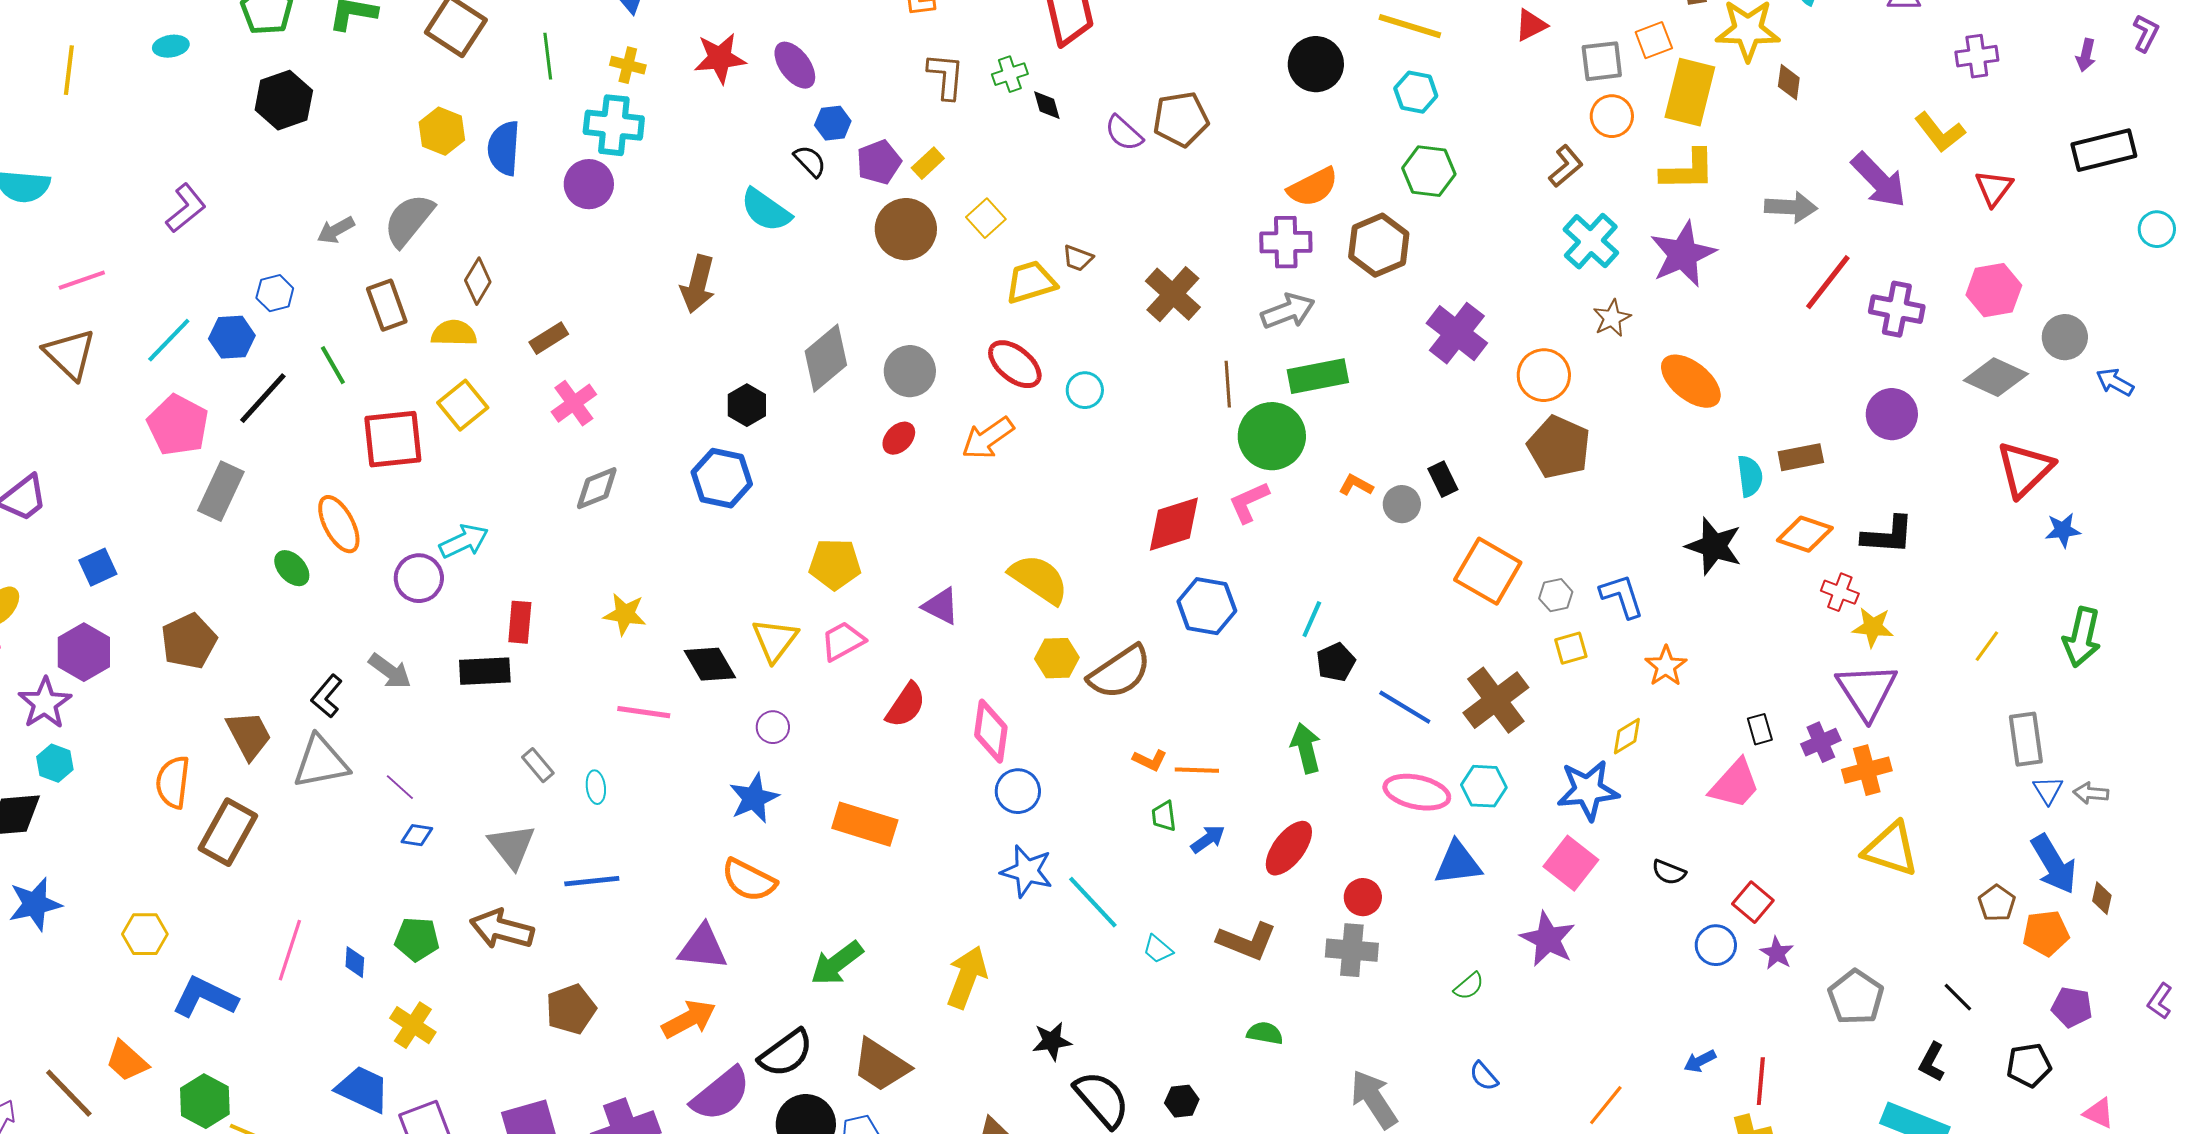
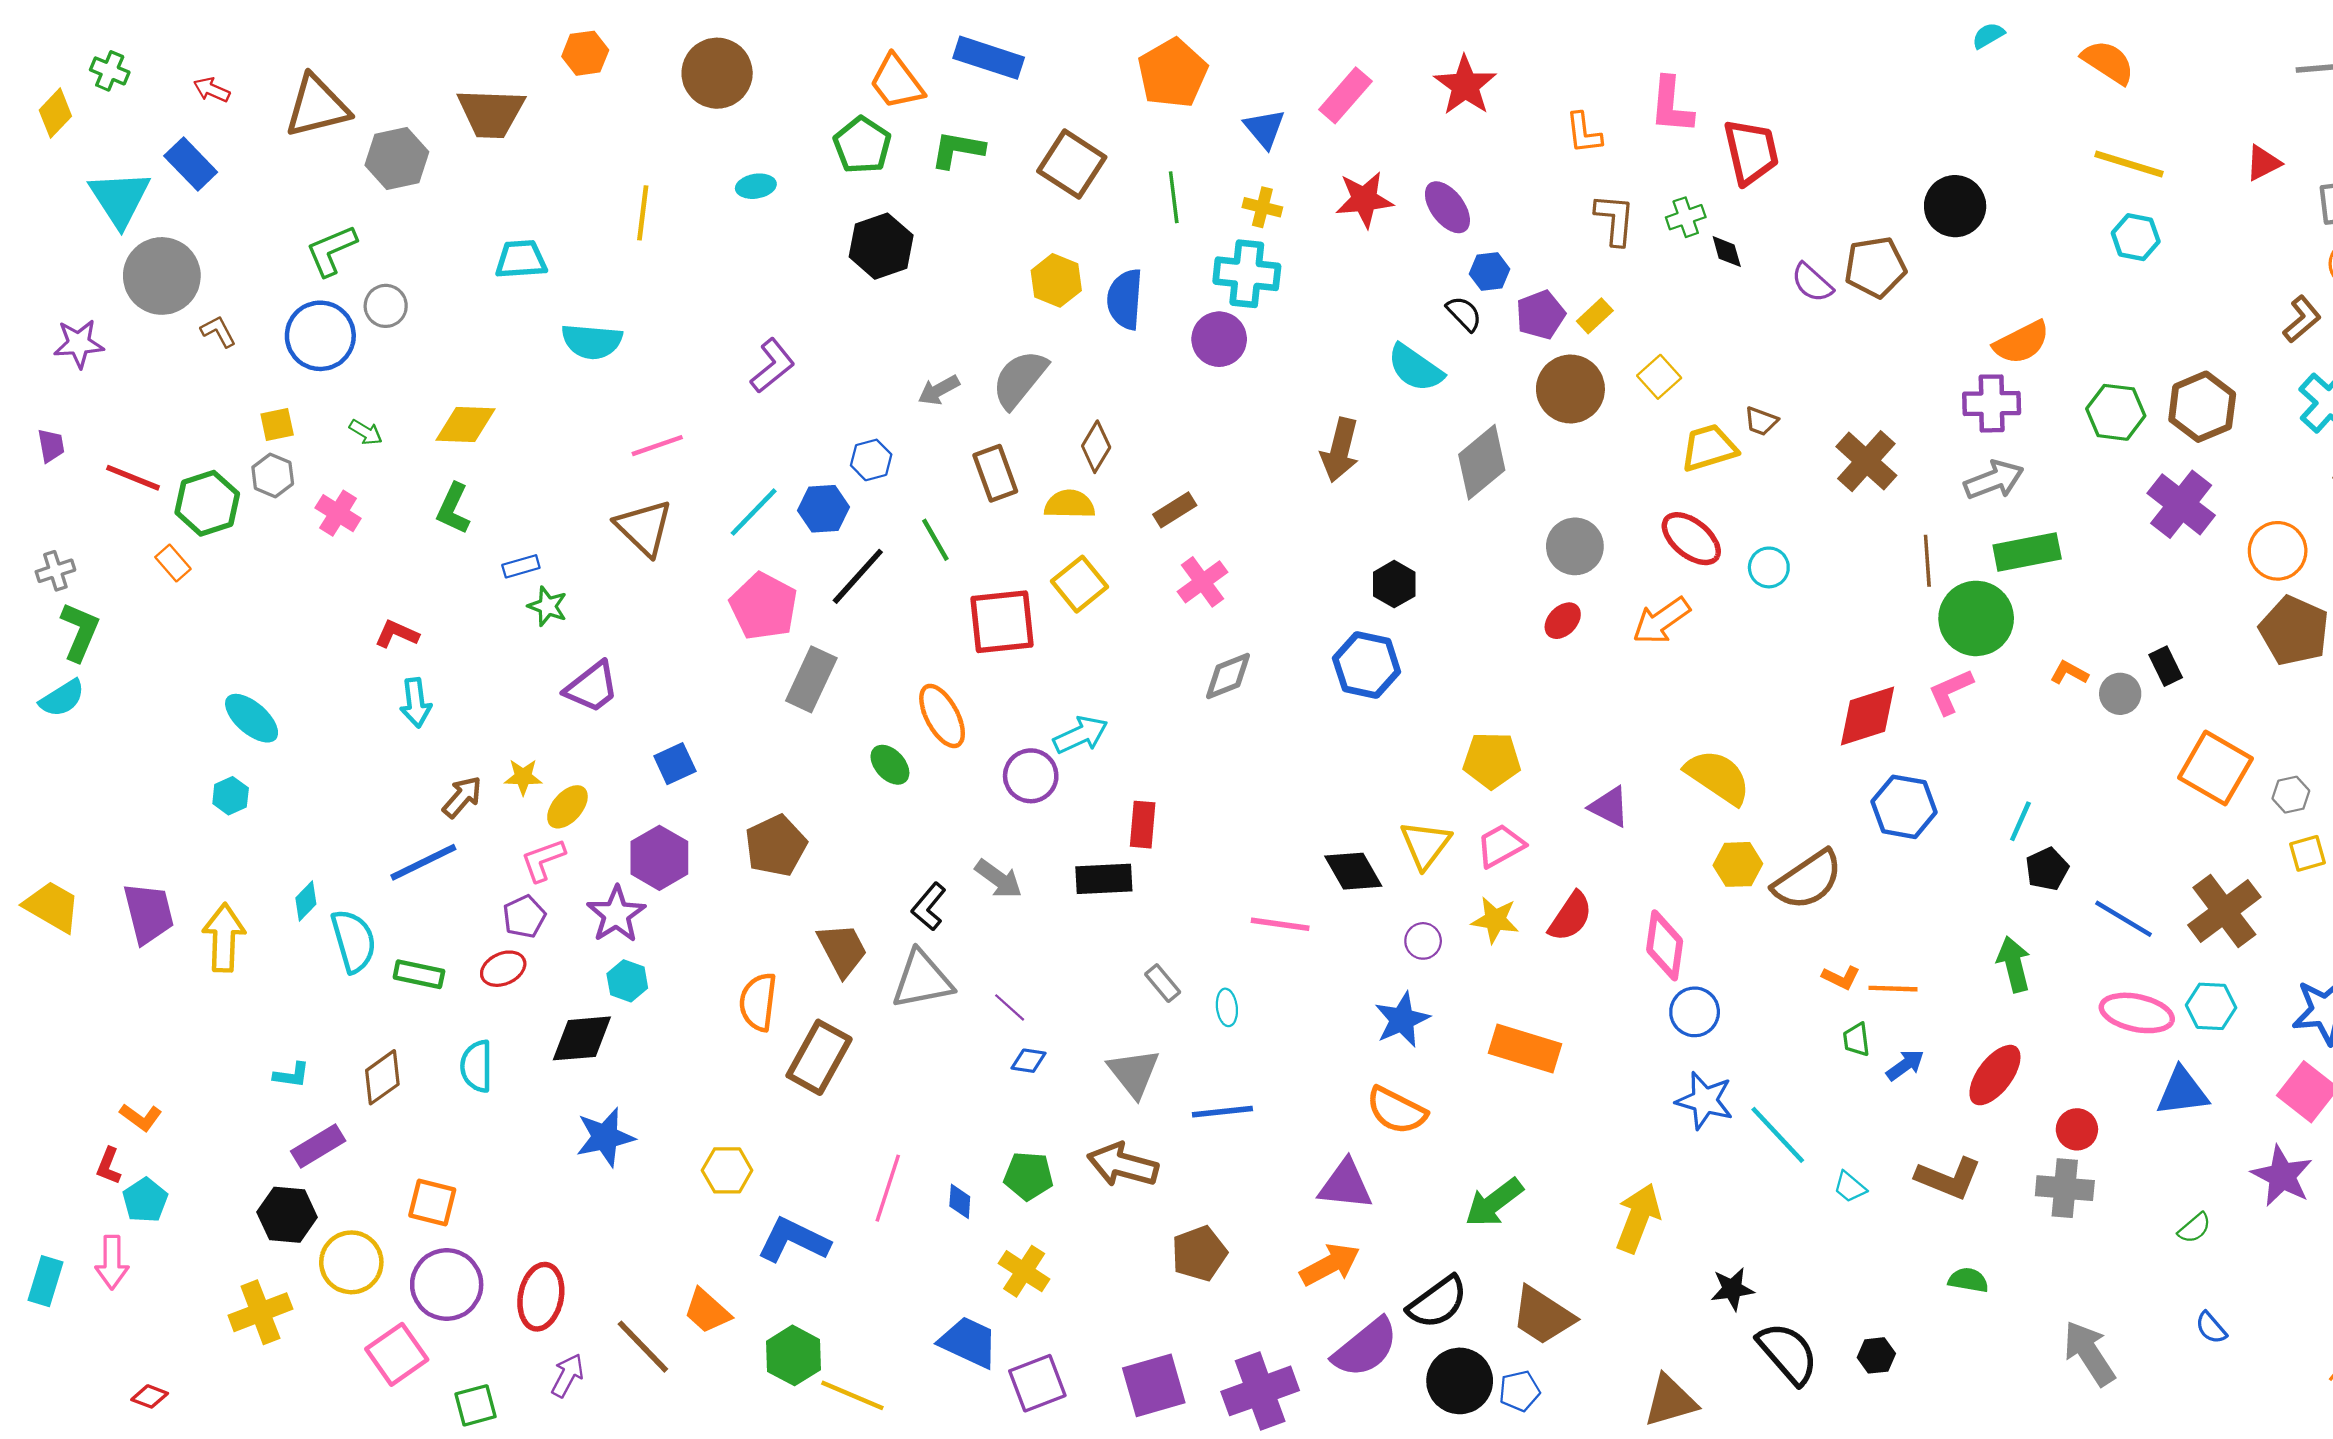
black circle: (1316, 64) -> (1955, 206), moved
green hexagon: (1429, 171) -> (2116, 412), moved
brown hexagon: (1379, 245) -> (2202, 407), moved
gray diamond: (826, 358) -> (1482, 462), moved
yellow star: (625, 614) -> (1495, 920), moved

